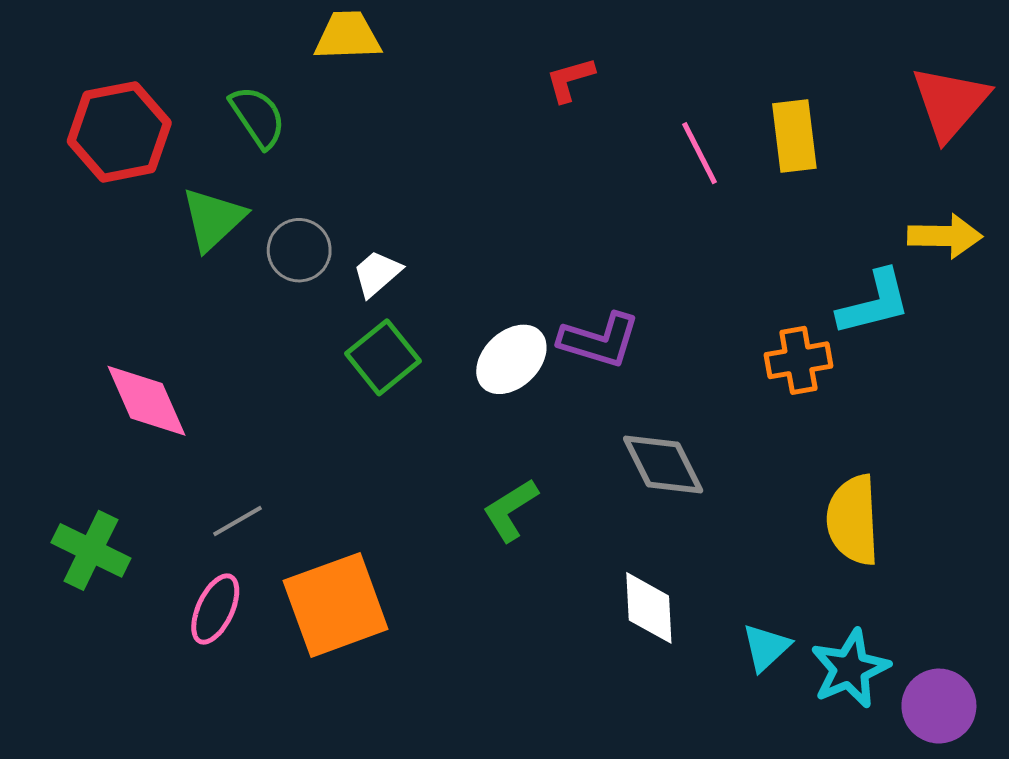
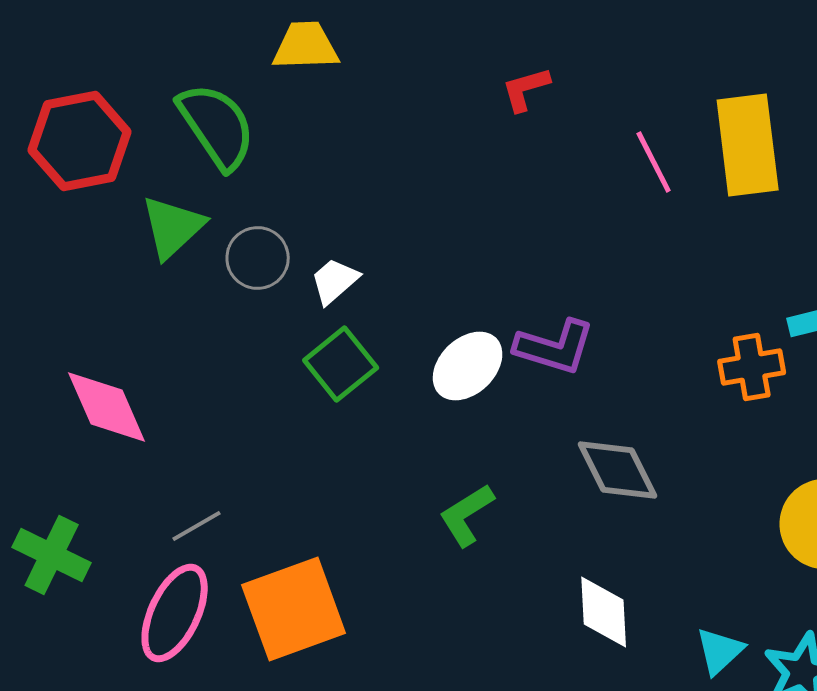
green semicircle: (258, 117) -> (217, 126), size x1.4
yellow rectangle: (794, 136) -> (748, 145), size x1.4
pink ellipse: (215, 609) -> (175, 613), size x1.4

